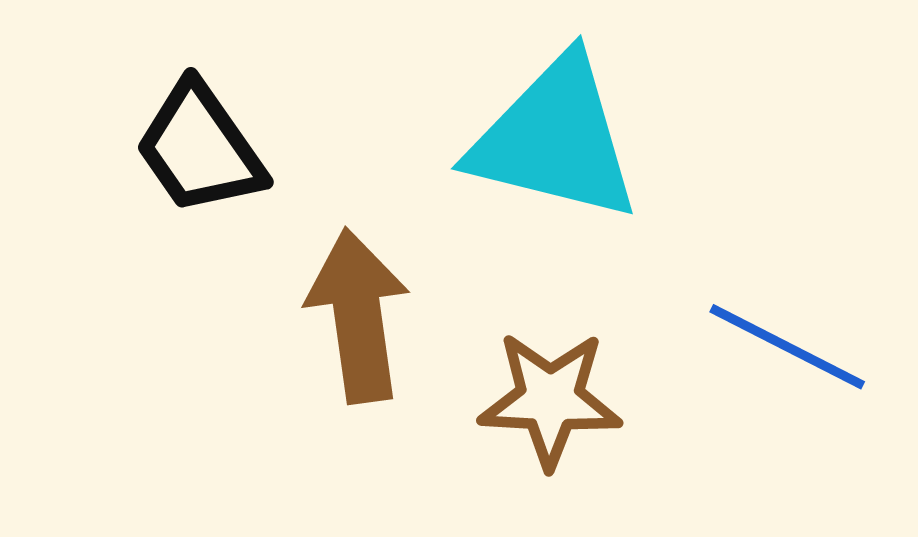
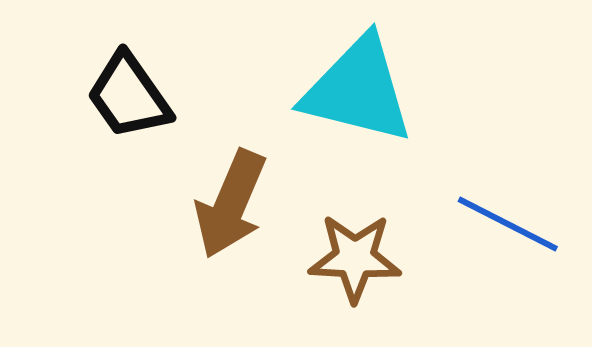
brown arrow: (358, 316) -> (231, 204), turned -149

